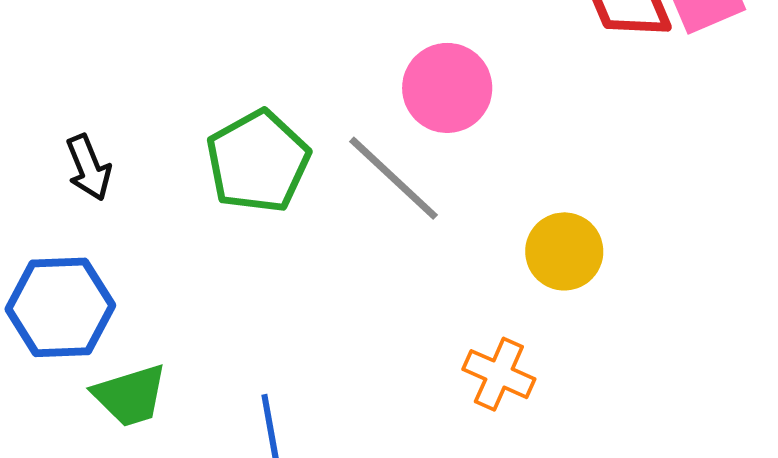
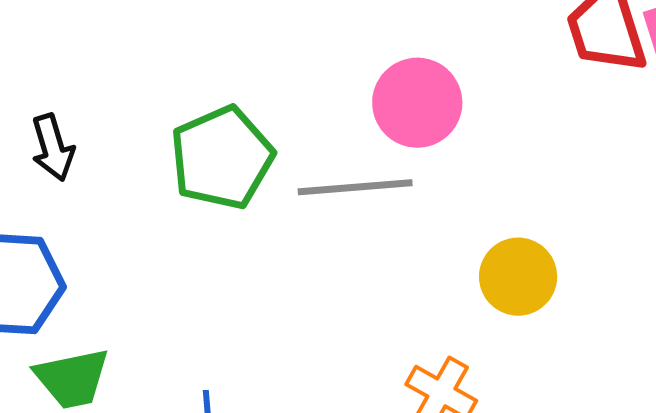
gray line: (393, 178) -> (355, 187), turned -53

